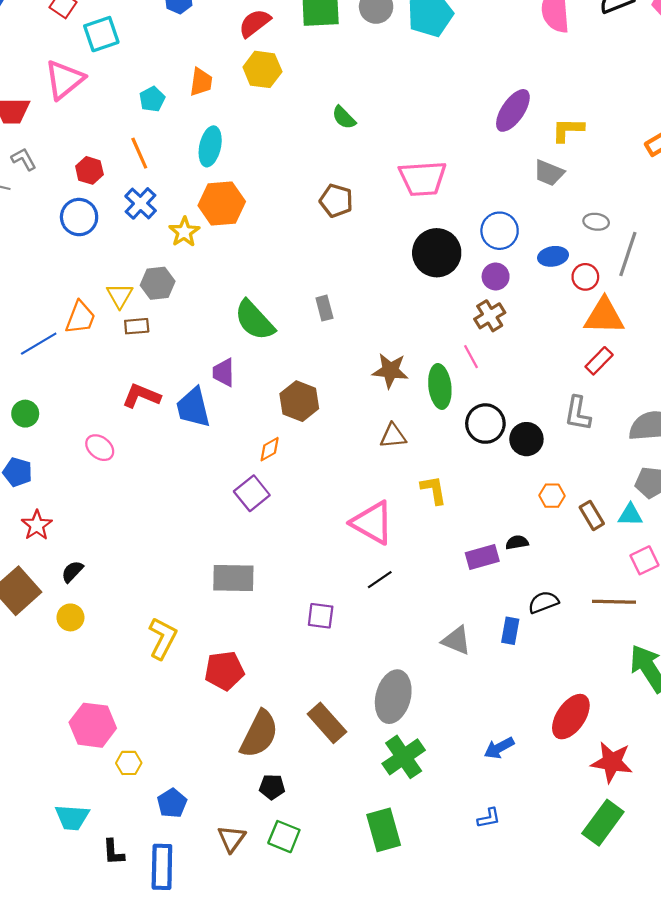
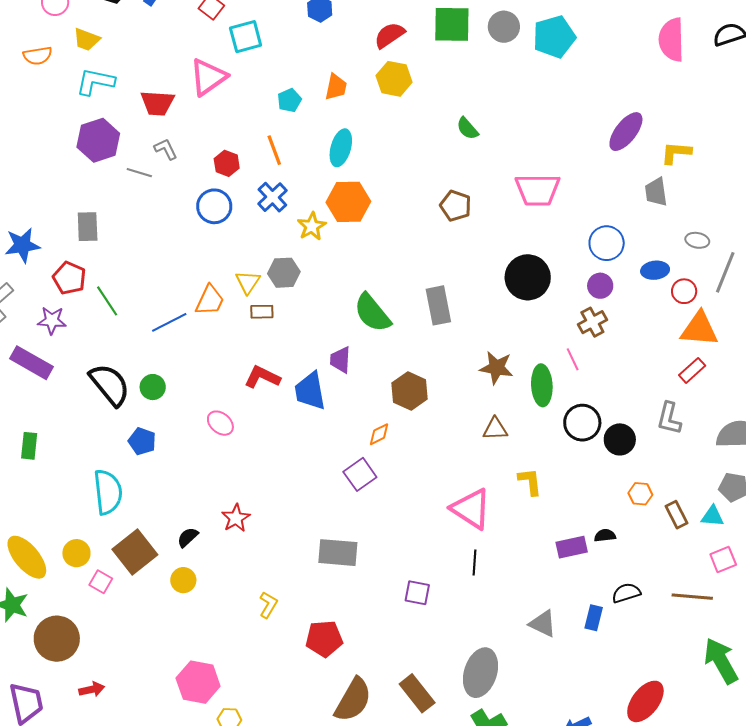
gray trapezoid: (549, 173) -> (656, 192), turned 56
black circle: (437, 253) -> (528, 277), moved
gray rectangle: (324, 308) -> (438, 305), size x1.6
red star: (37, 525) -> (236, 518), moved
black line: (380, 580) -> (475, 562), turned -55
yellow L-shape: (163, 638) -> (268, 605), size x0.7

